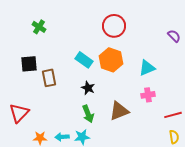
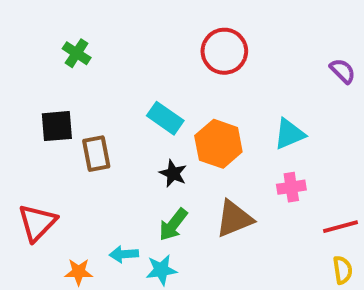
orange hexagon: (111, 60) -> (218, 144), moved
green arrow: (88, 114) -> (173, 225), turned 60
cyan arrow: (62, 137) -> (124, 254), moved

